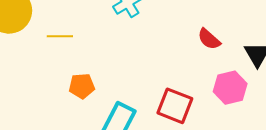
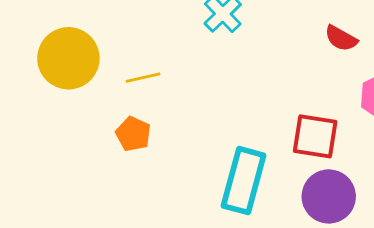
orange pentagon: (82, 86) -> (133, 134), moved, turned -30

